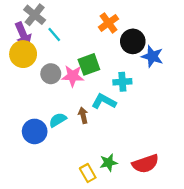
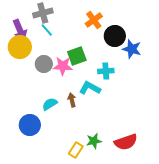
gray cross: (35, 15) -> (43, 13), moved, turned 36
blue circle: (35, 131) -> (30, 125), moved
yellow rectangle: (88, 173) -> (76, 150), turned 63

